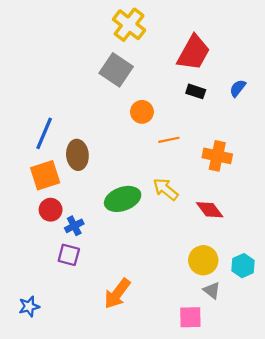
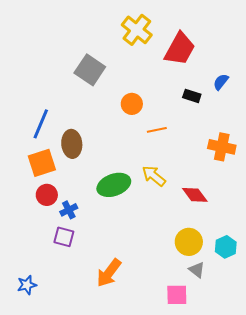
yellow cross: (129, 25) -> (137, 30), moved
gray square: (116, 70) -> (90, 70), moved
black rectangle: (196, 91) -> (192, 96), moved
orange cross: (217, 156) -> (222, 147), moved

